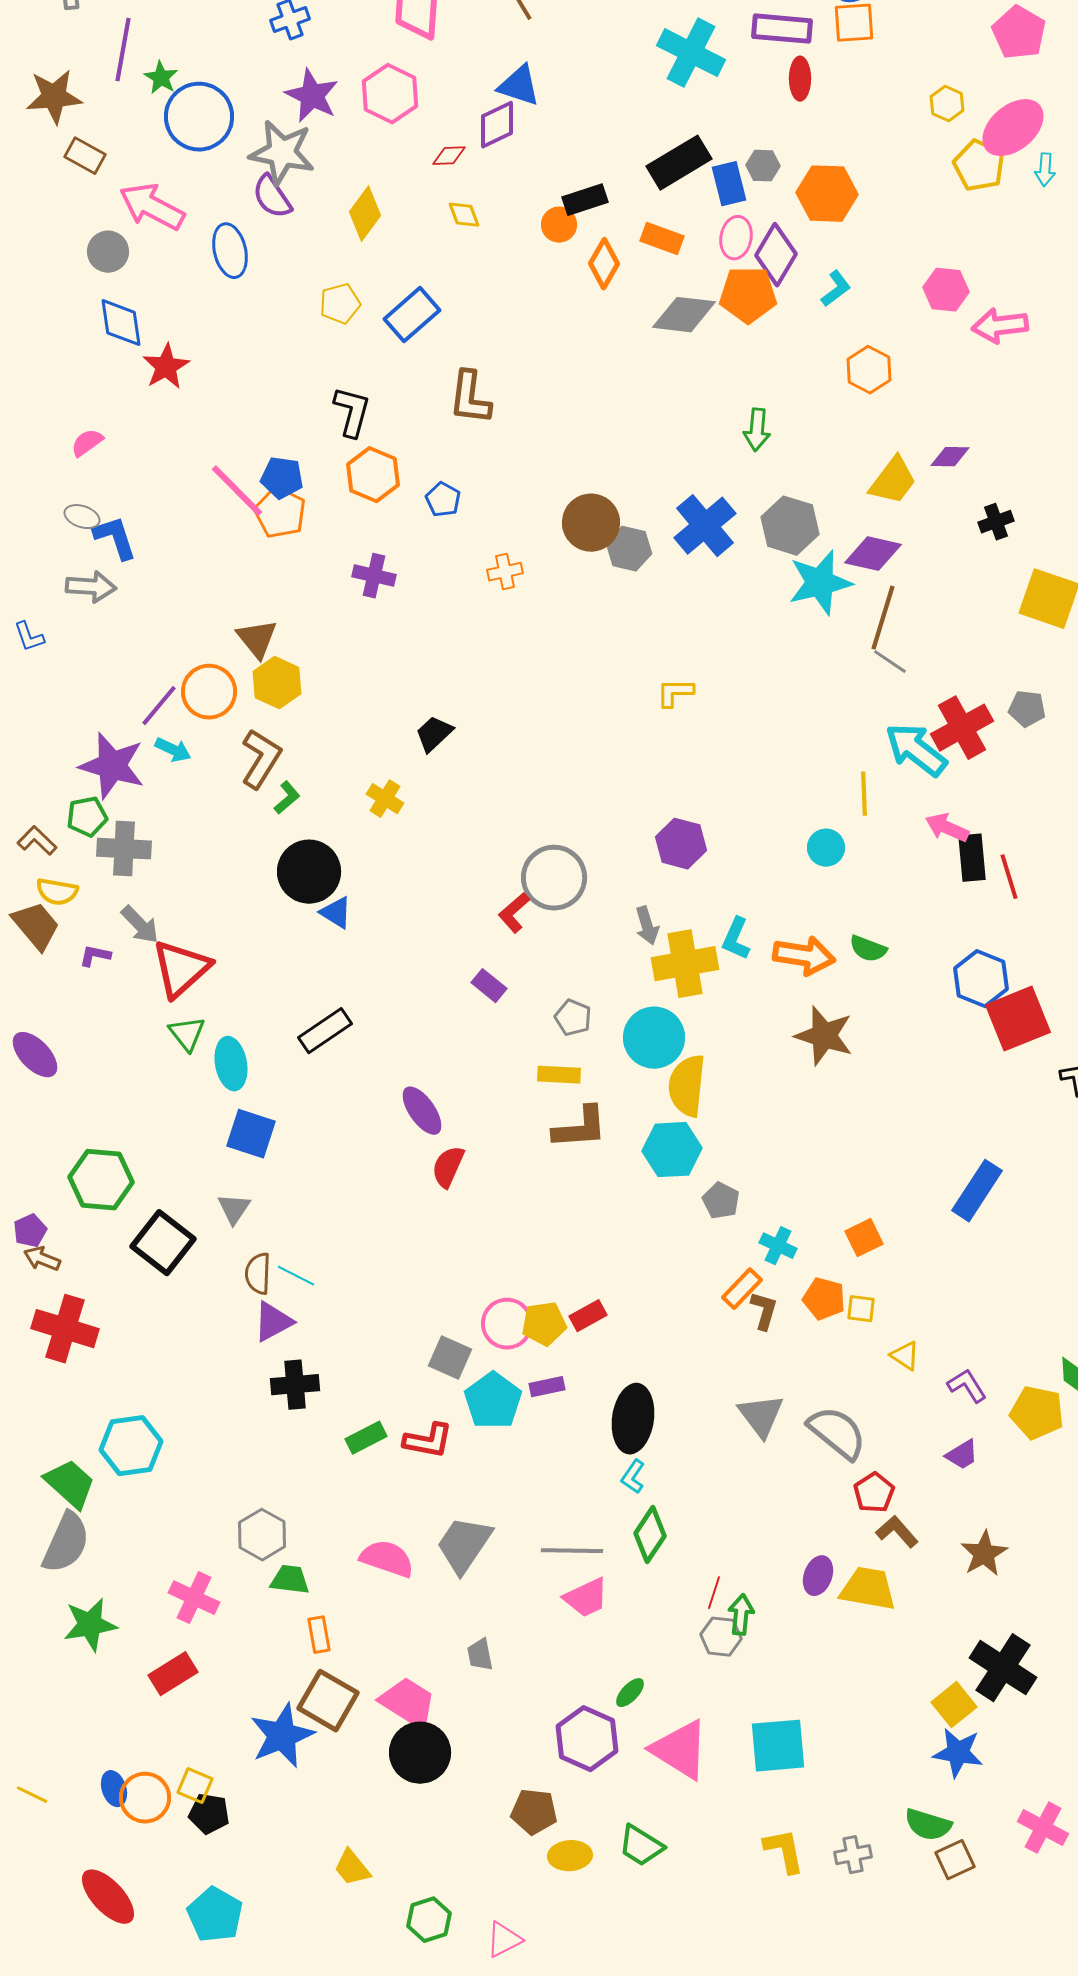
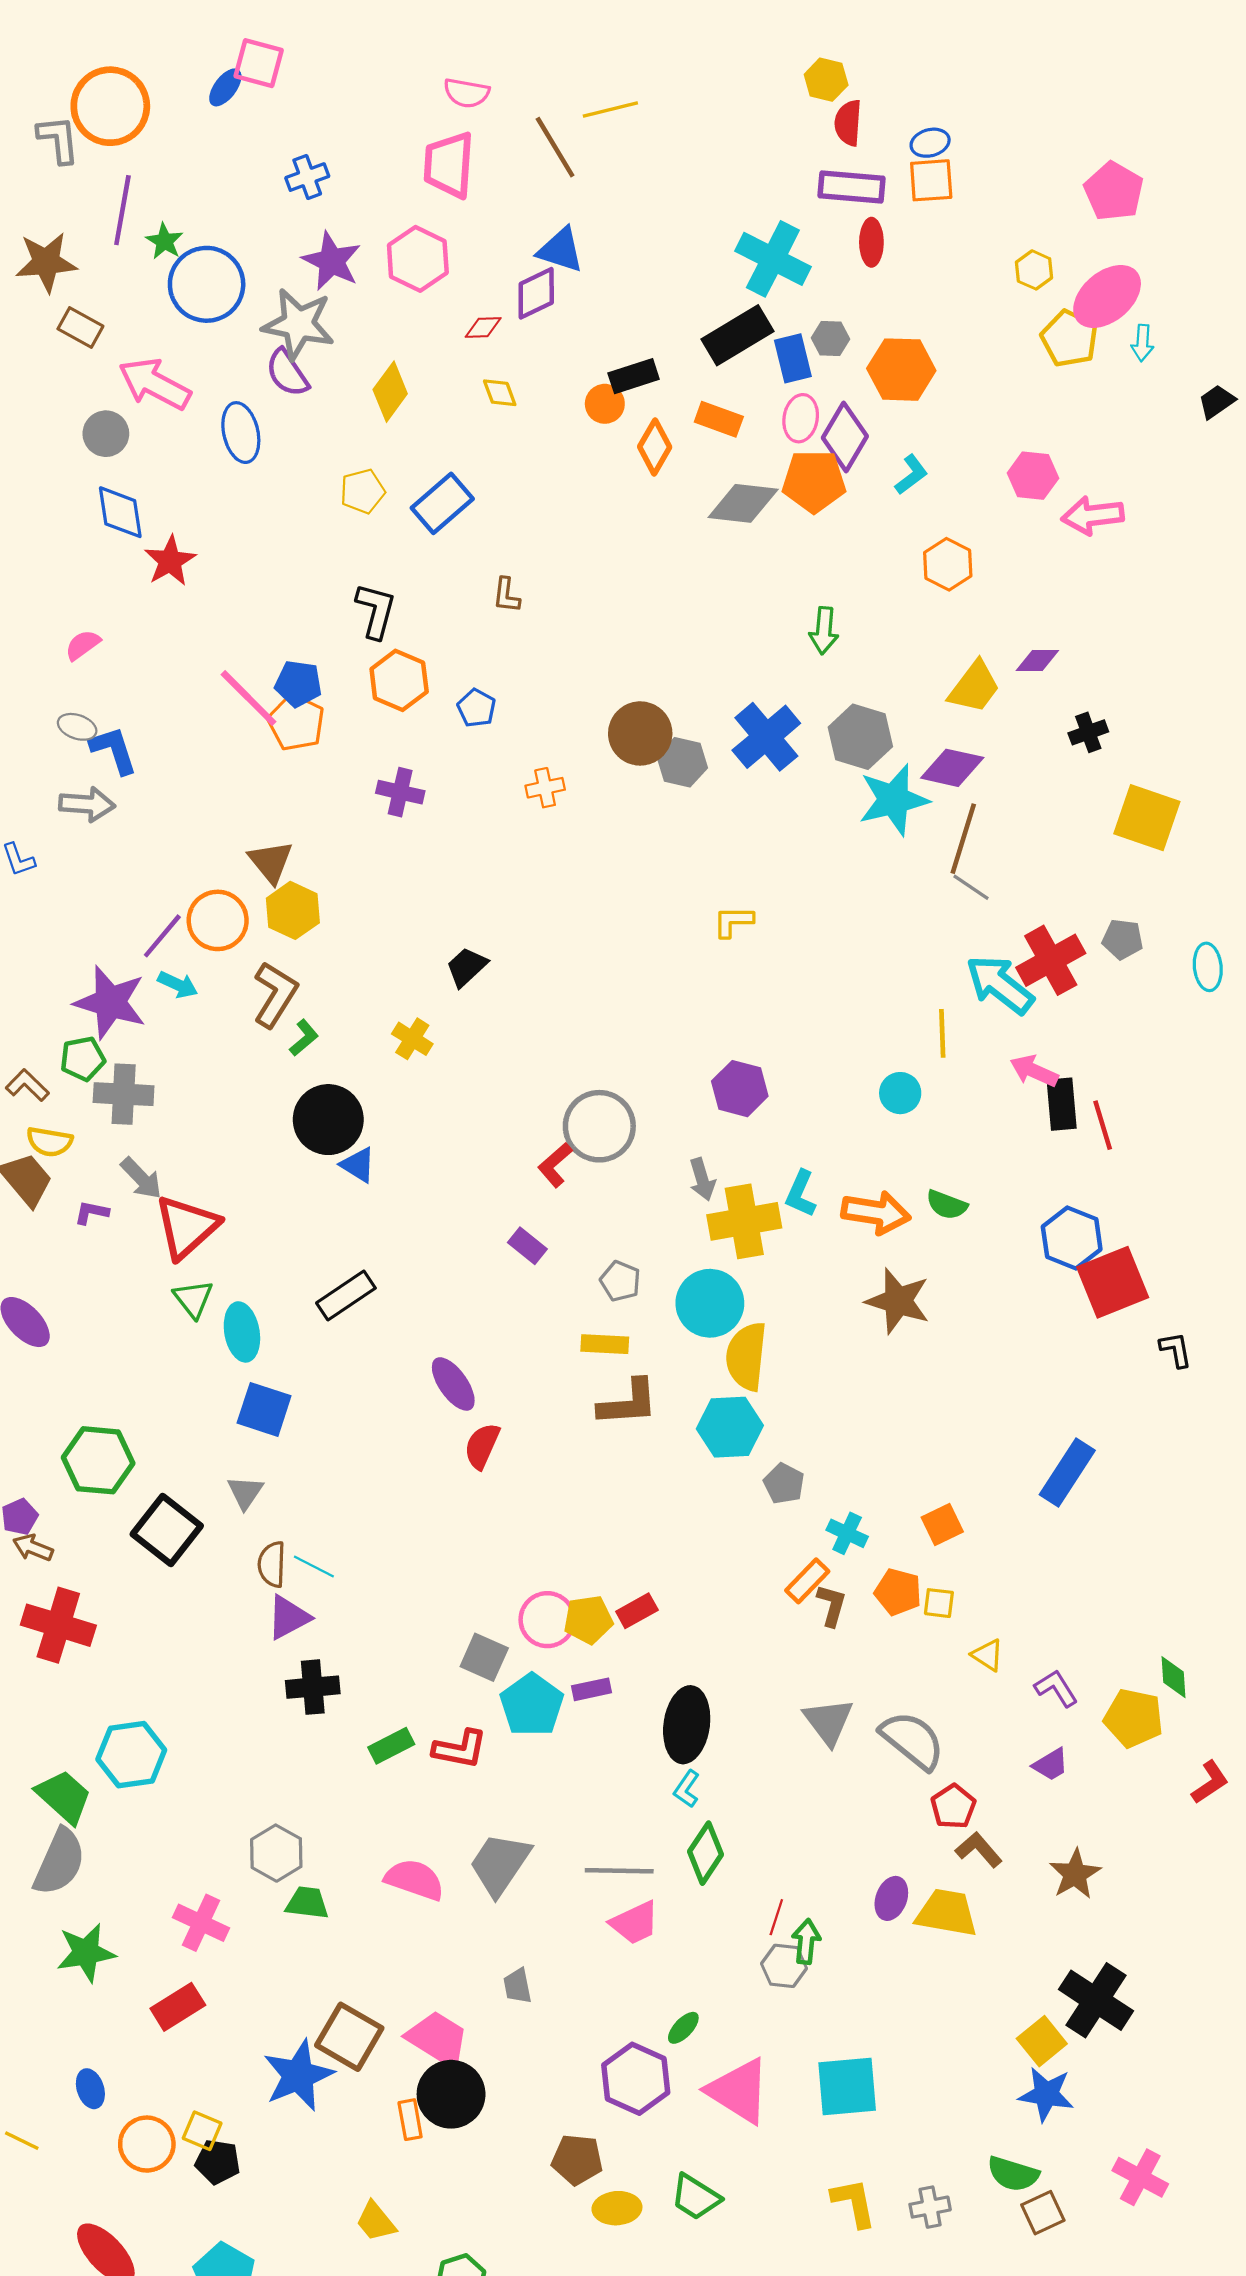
cyan cross: (691, 53) -> (773, 259), moved
brown L-shape: (470, 398) -> (506, 595), size x0.6
orange rectangle: (319, 1635) -> (410, 2120), moved
blue ellipse: (114, 1789) -> (90, 2089), moved

